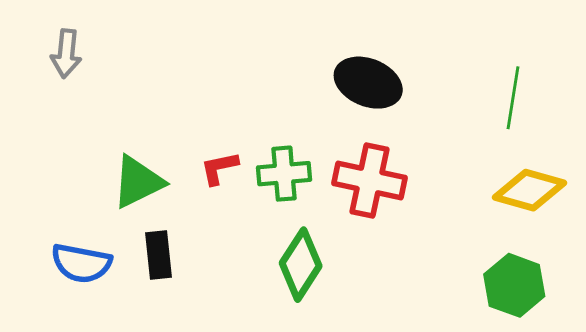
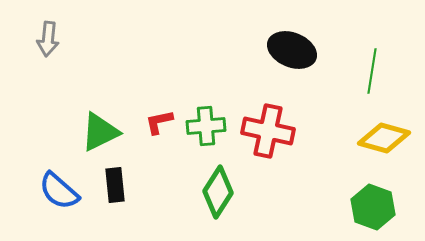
black ellipse: (368, 83) -> (292, 50), moved
blue semicircle: (81, 263) -> (59, 191), turned 30

